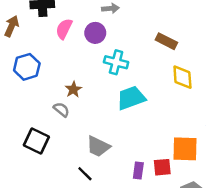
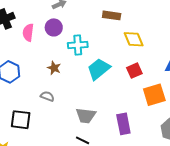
brown star: (73, 89) -> (54, 68), moved
black square: (36, 141) -> (21, 120), moved
red square: (162, 167) -> (134, 71), moved
purple rectangle: (138, 170) -> (123, 124), size x1.5

